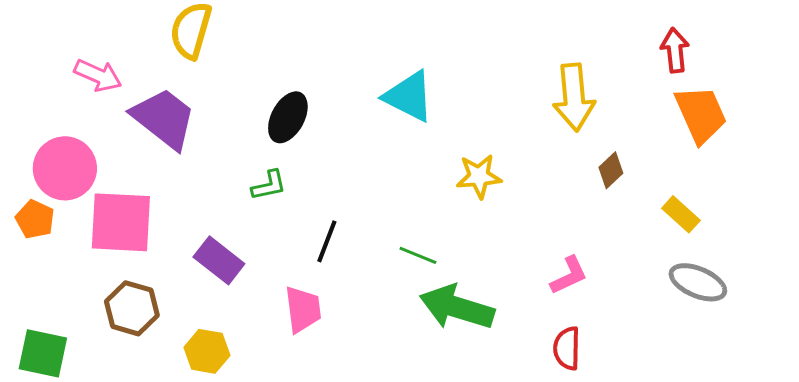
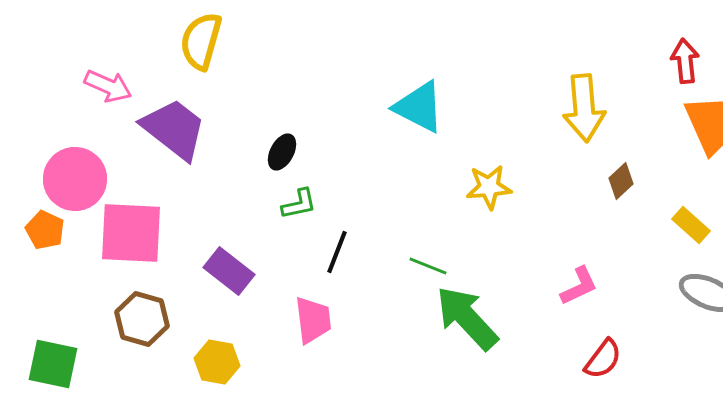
black ellipse: (288, 117) -> (282, 152), moved, size x0.7
green L-shape: (269, 185) -> (299, 204), moved
green arrow: (457, 307) -> (467, 318), turned 30
red semicircle: (567, 348) -> (603, 359), moved, turned -144

